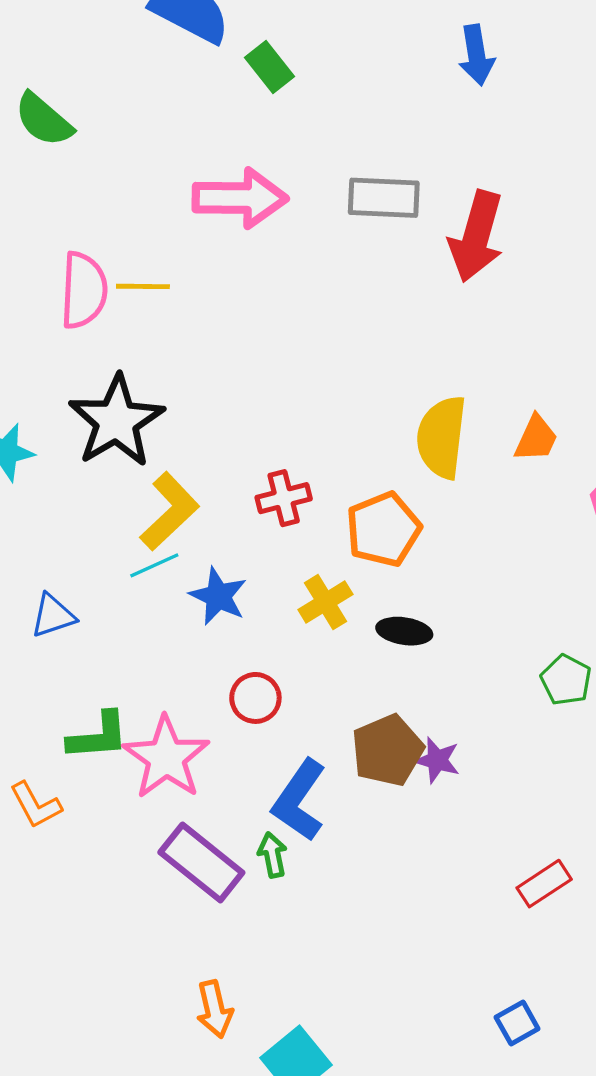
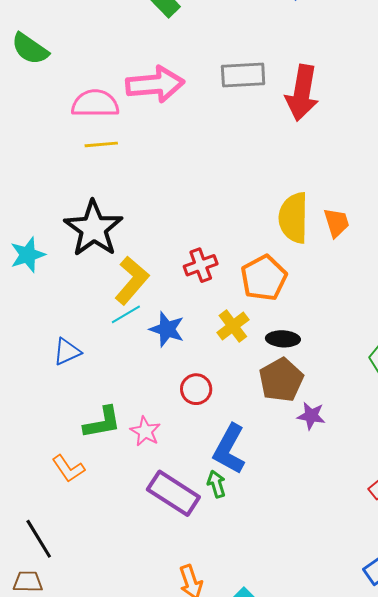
pink semicircle: (84, 290) -> (95, 104), moved, turned -87
orange trapezoid: (536, 438) -> (337, 223), moved, turned -36
brown pentagon: (387, 750) -> (281, 380), moved
pink star: (166, 758) -> (145, 431), size x0.6

